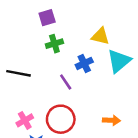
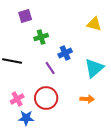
purple square: (47, 18) -> (25, 16), moved
yellow triangle: (100, 36) -> (94, 24), moved
cyan triangle: (119, 61) -> (94, 68), moved

